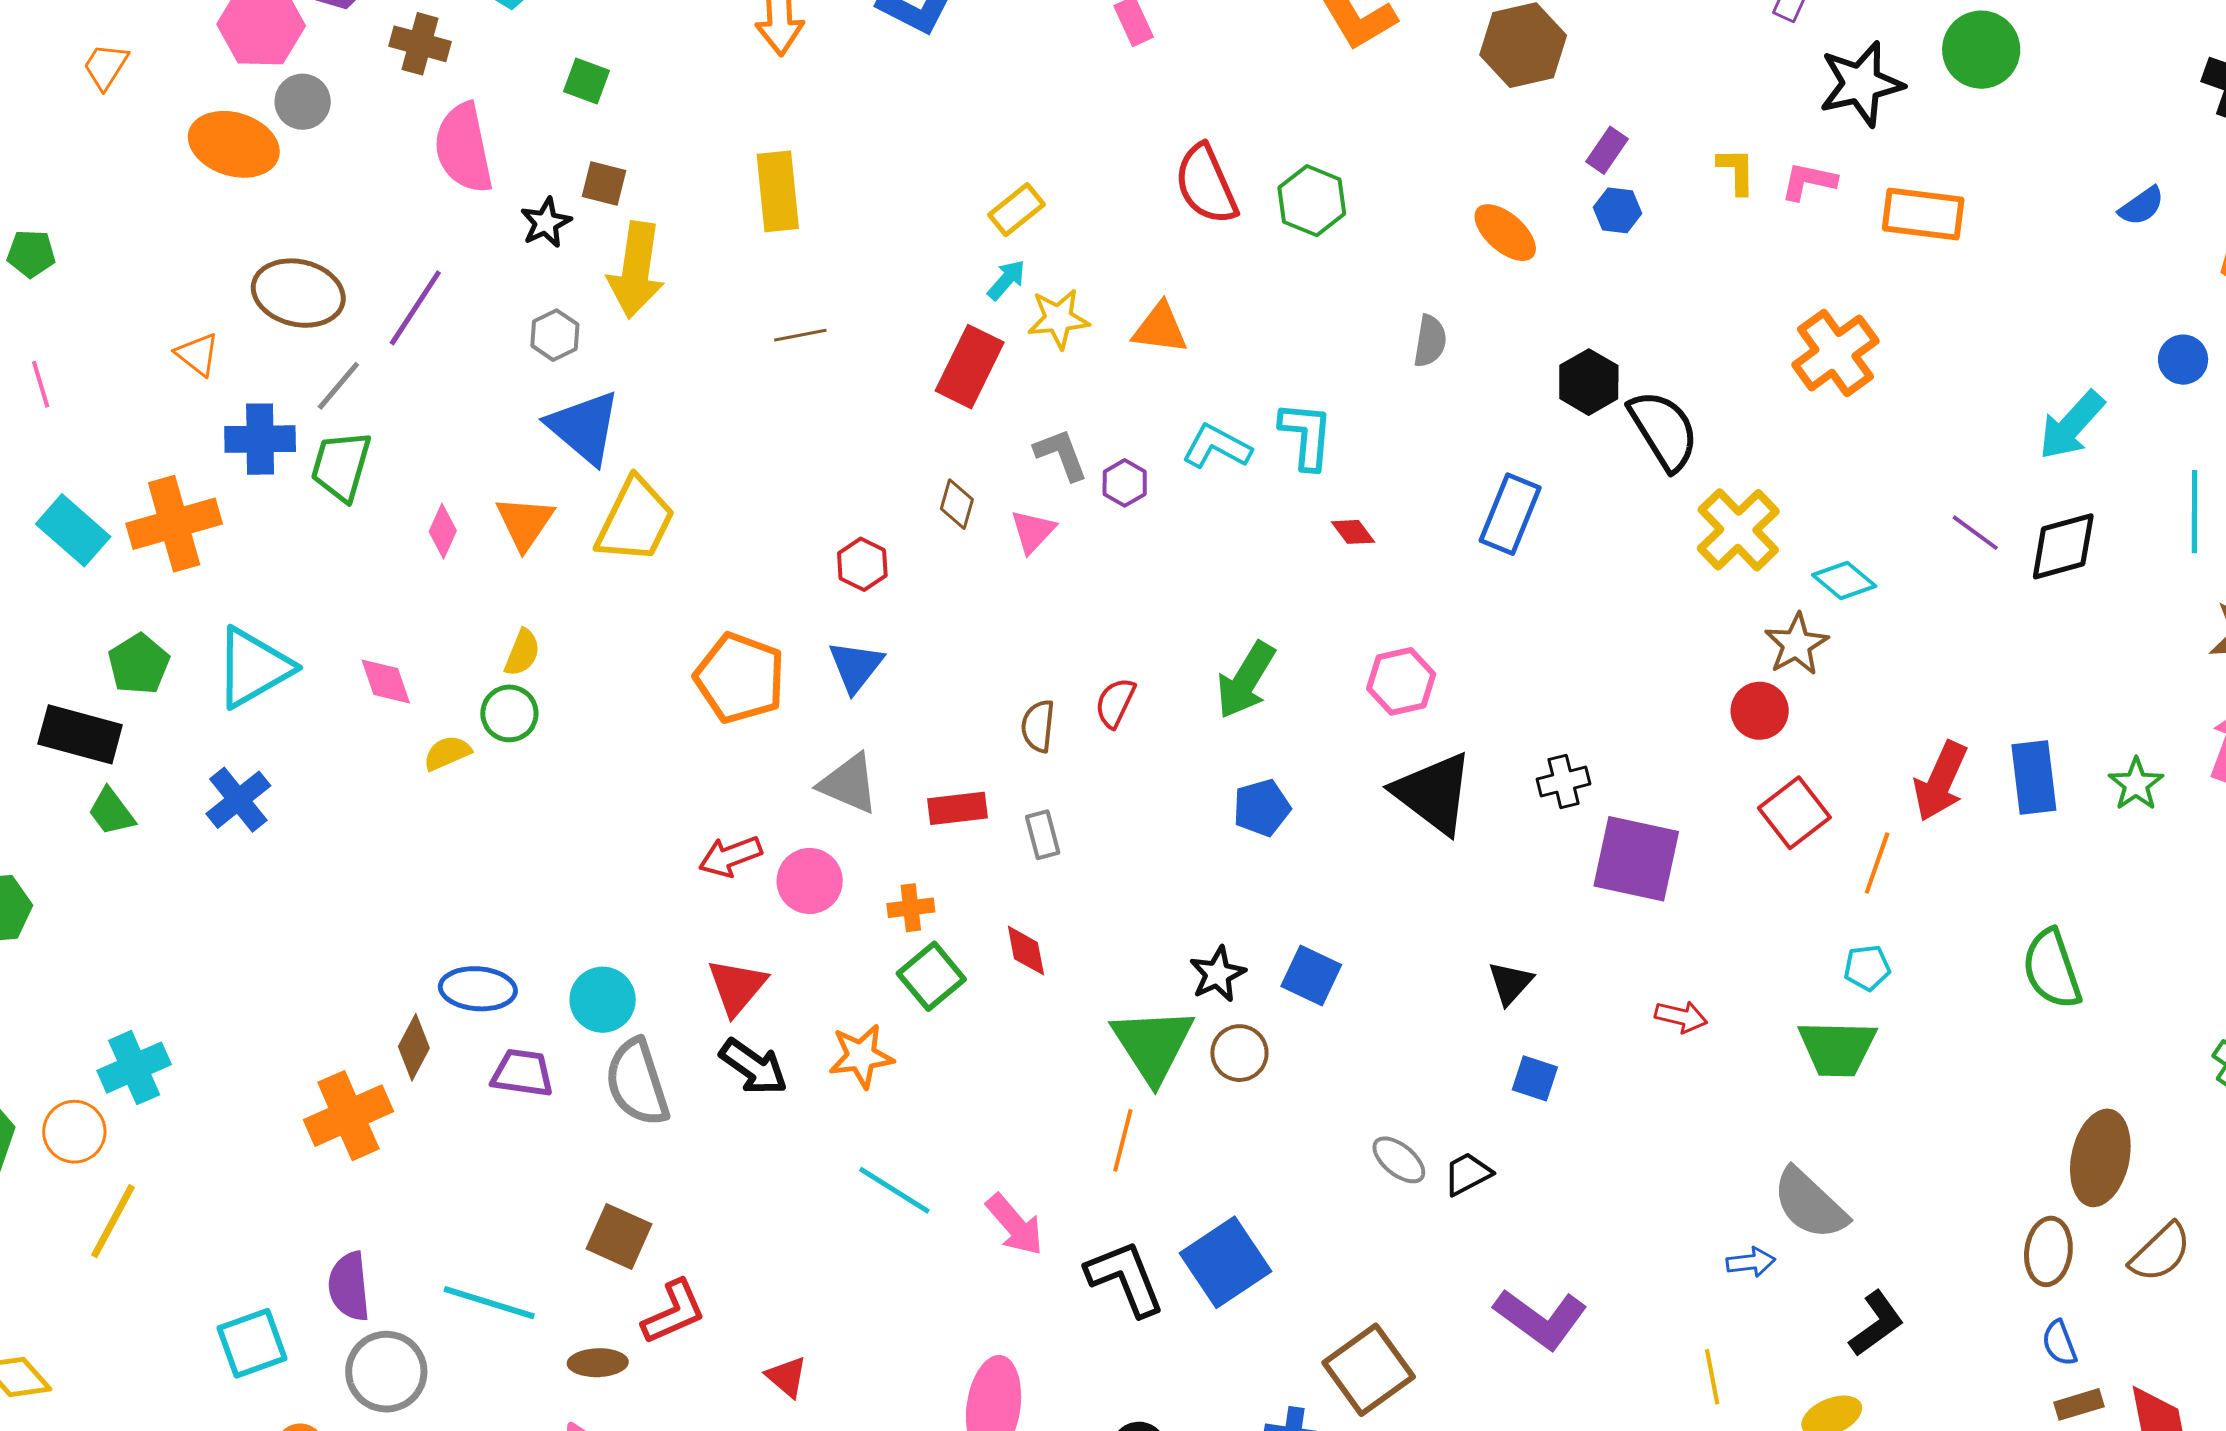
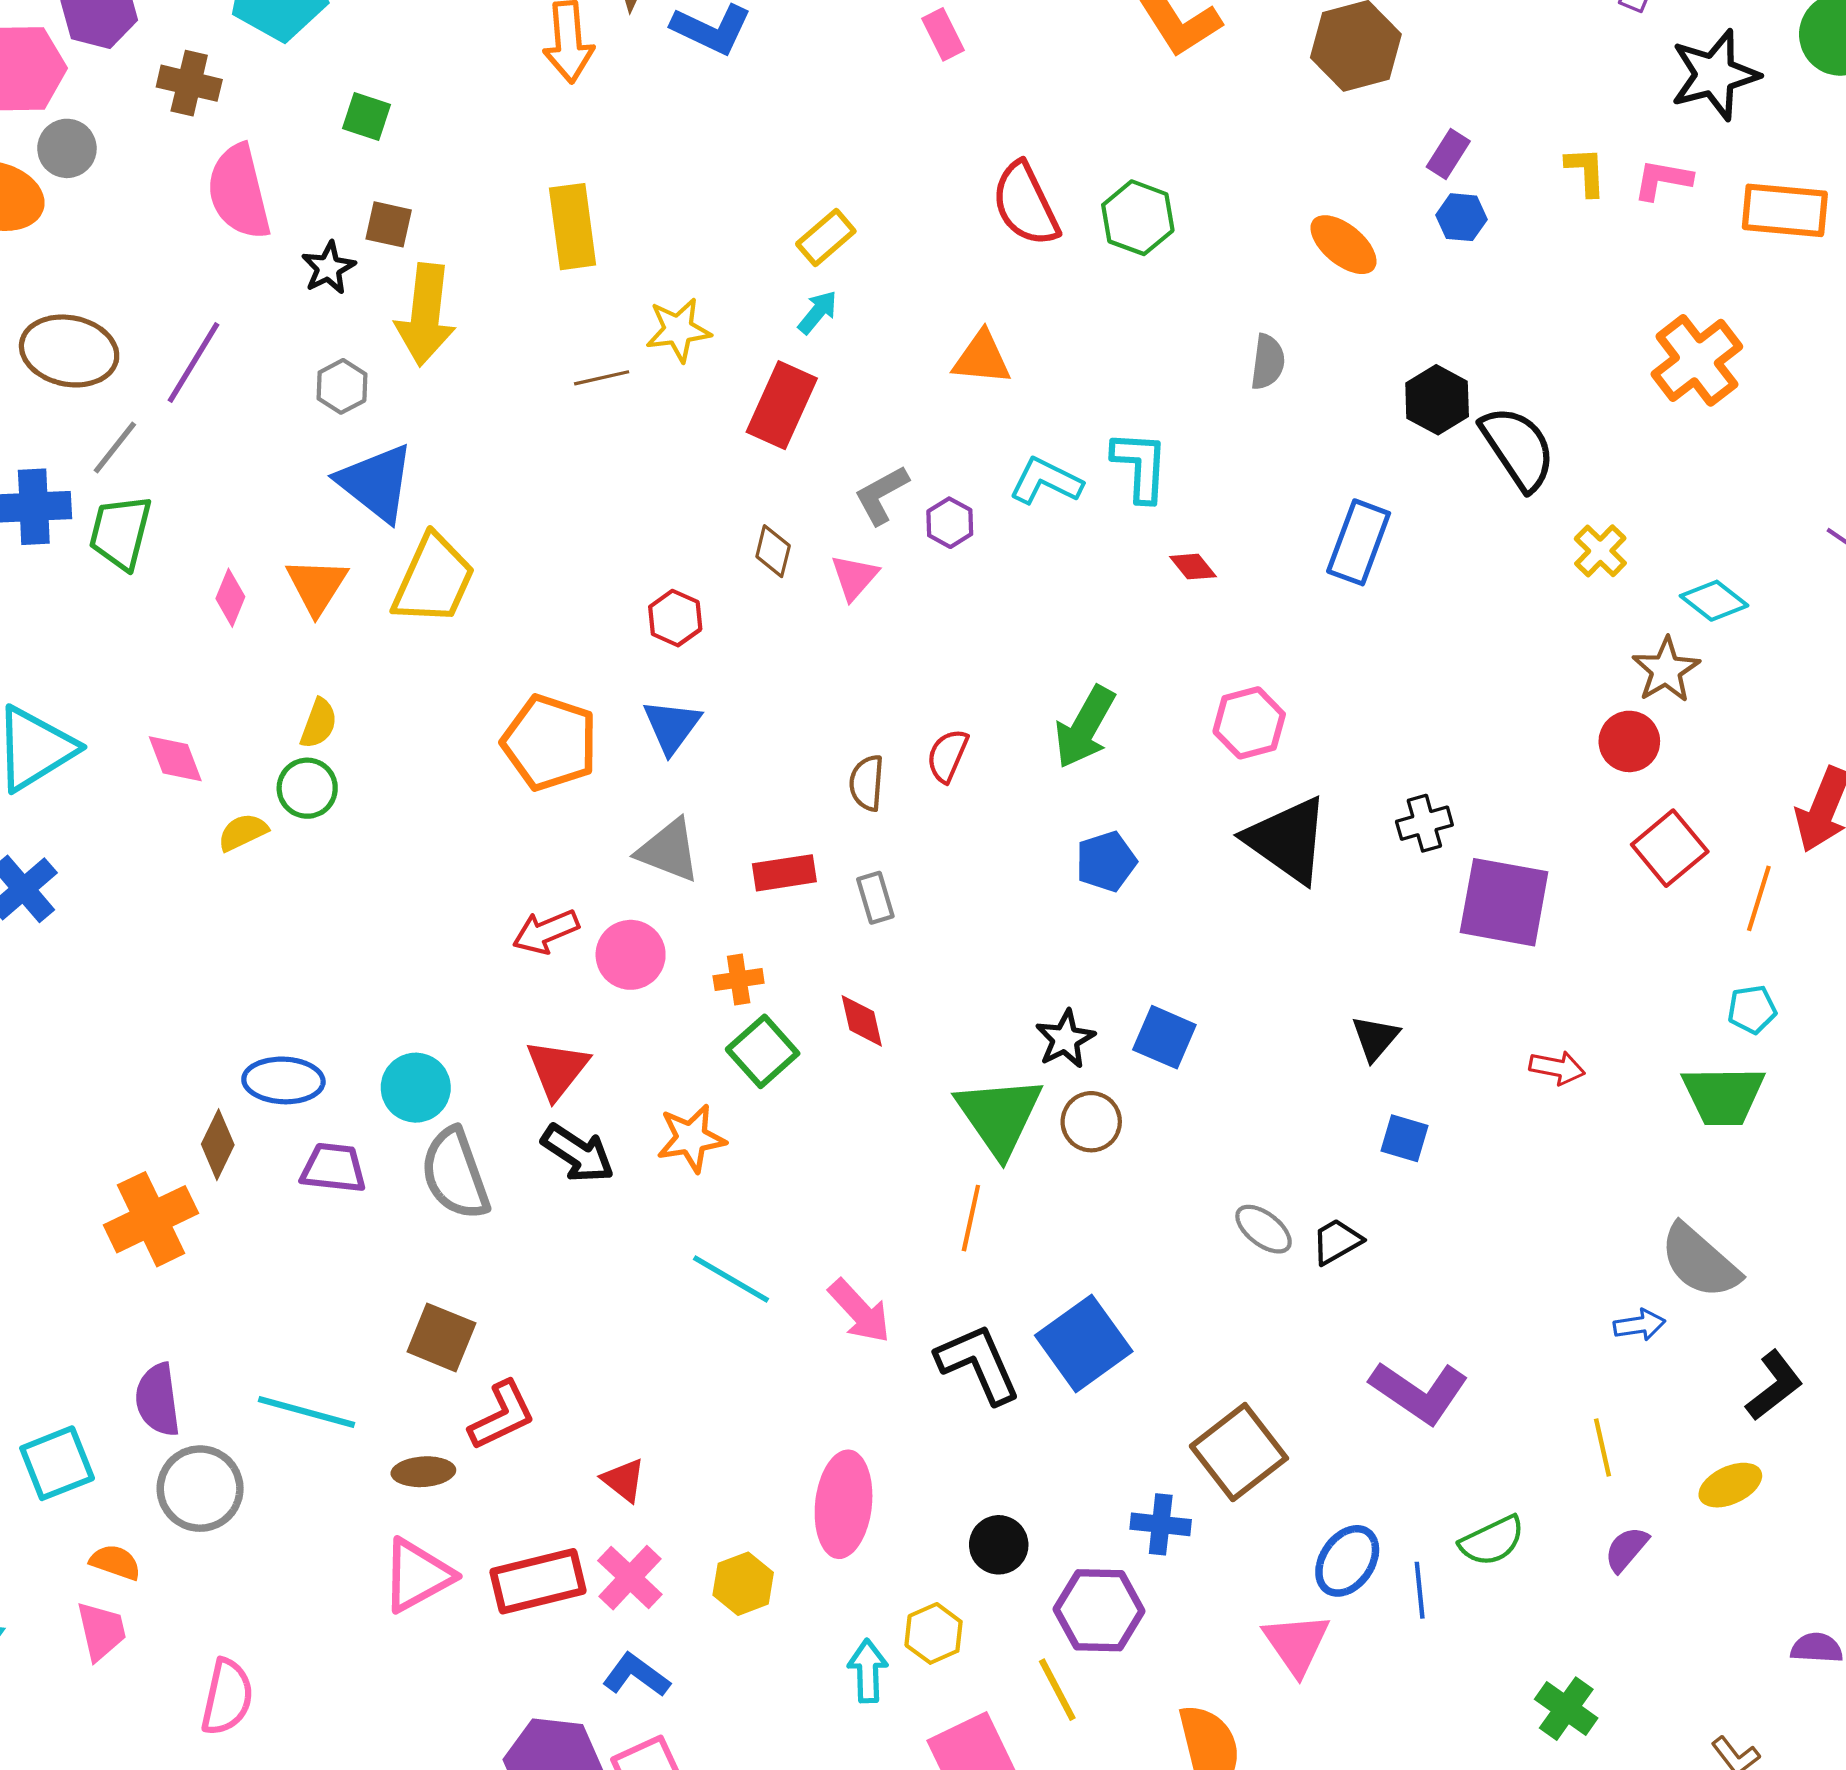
yellow star: (1058, 319) -> (678, 330), moved
gray L-shape: (1061, 454) -> (881, 495), turned -96
yellow cross: (1738, 530) -> (1600, 551), size x0.6

